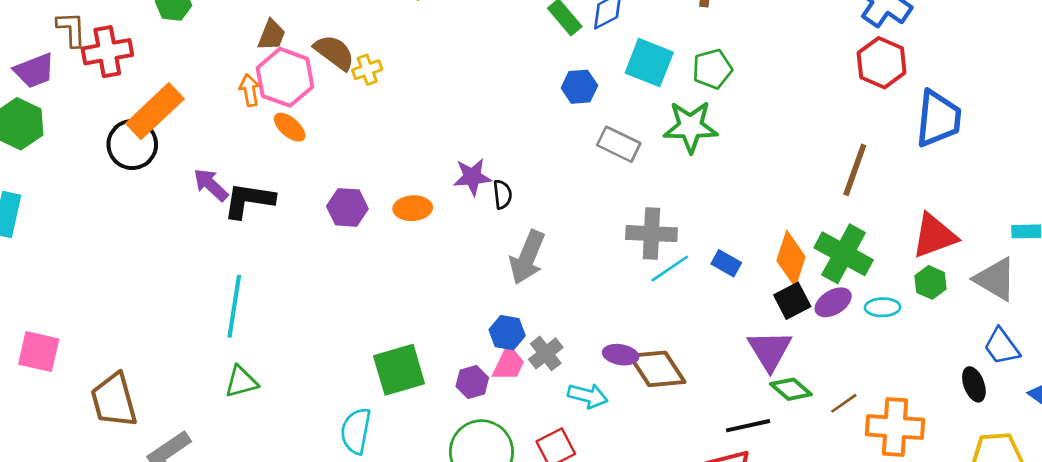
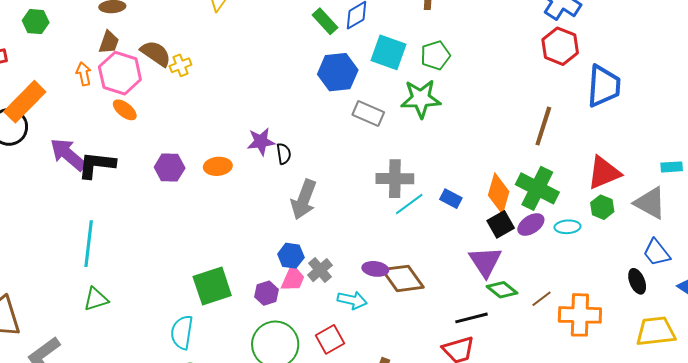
blue hexagon: (579, 87) -> (338, 72), size x1.5
orange arrow: (250, 90) -> (84, 74), moved
purple arrow: (211, 185) -> (68, 155), size x1.4

